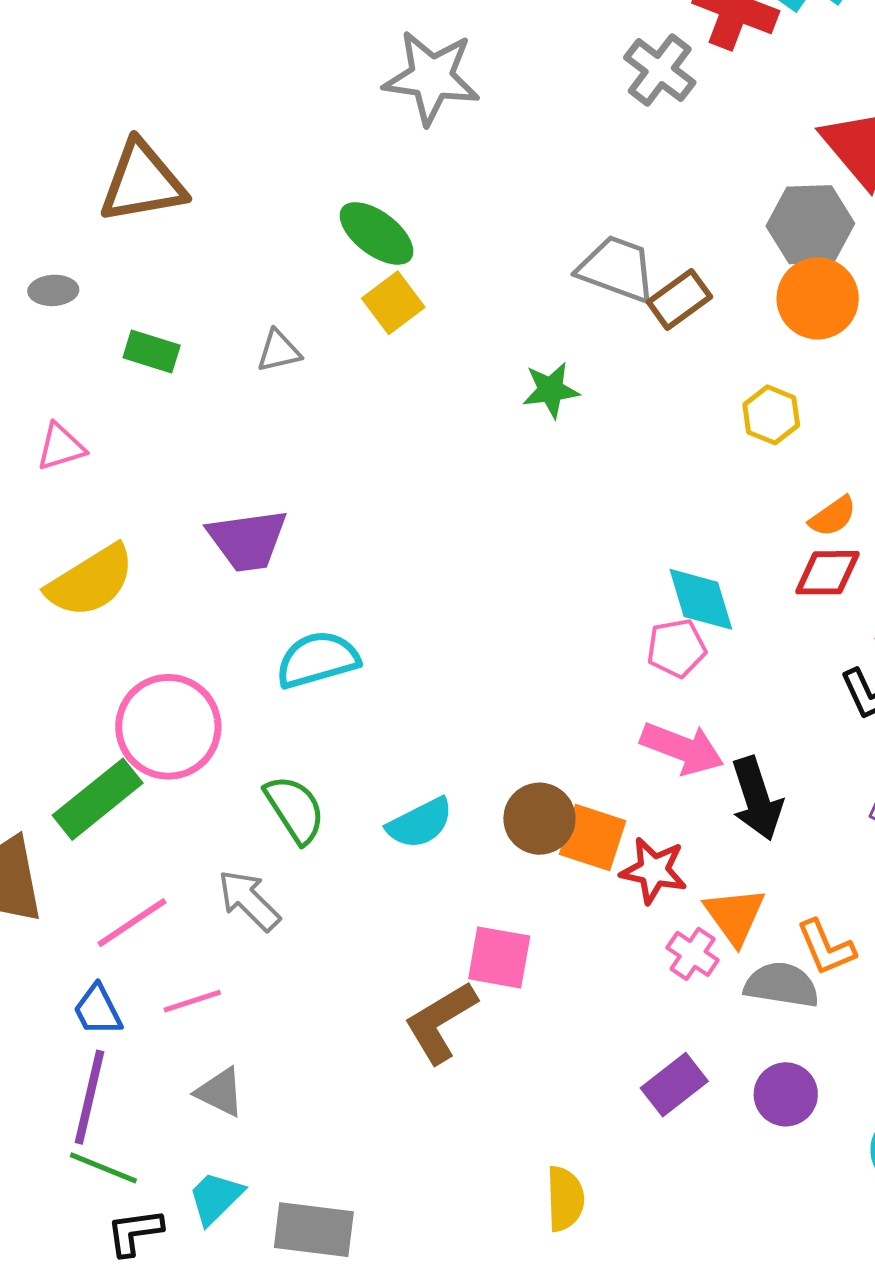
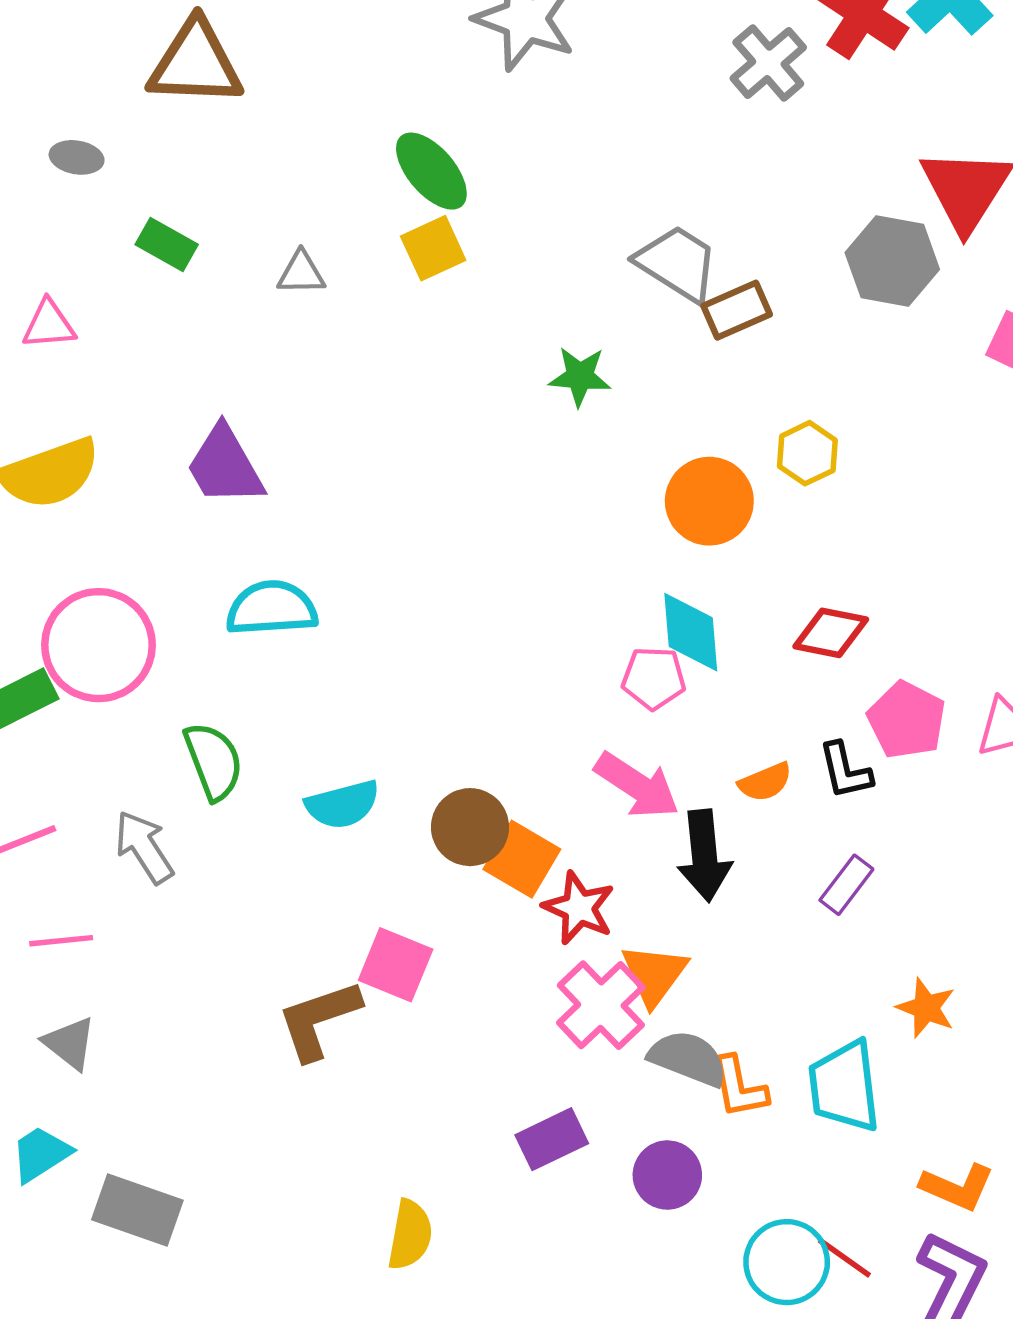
orange circle: (818, 298) -> (709, 501), moved
orange semicircle: (833, 516) -> (765, 782), moved
purple trapezoid: (247, 540) -> (225, 466), turned 56
orange L-shape: (826, 947) -> (739, 1087), moved
pink cross: (693, 954) -> (601, 1005), size x1.6

